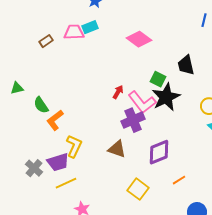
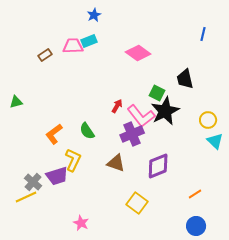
green semicircle: (41, 105) -> (87, 131), moved
orange line: (179, 180) -> (195, 194), moved
yellow line: (66, 183) -> (26, 197), moved

